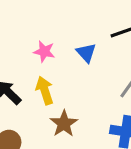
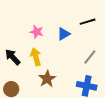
blue triangle: (86, 53) -> (64, 34), turned 40

